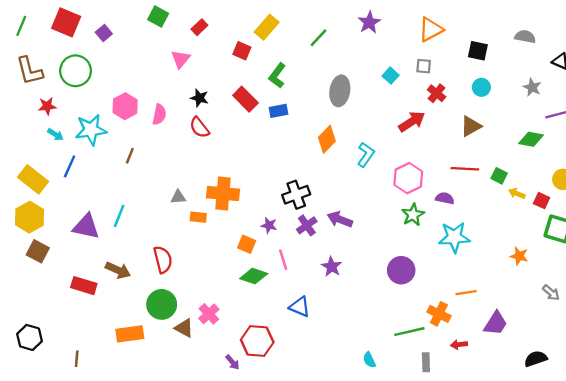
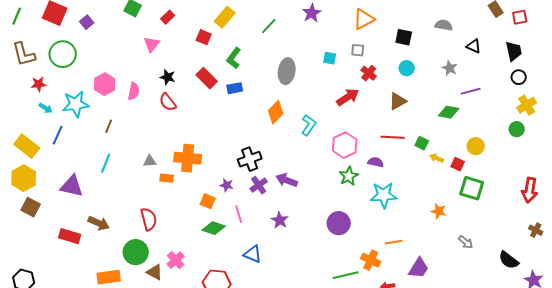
cyan square: (391, 76) -> (330, 58), turned -32
cyan line: (119, 216) -> (106, 163), moved
red semicircle: (163, 260) -> (149, 219), moved

